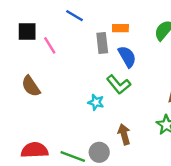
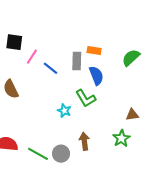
blue line: (75, 16) -> (51, 68), moved
pink line: (50, 45) -> (32, 57), turned 56

